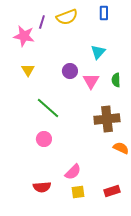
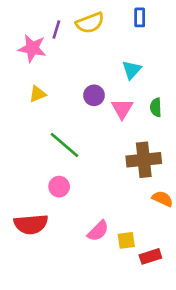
yellow triangle: (28, 70) -> (38, 94), turned 40
red semicircle: (42, 187) -> (31, 224), moved, size x1.4
yellow square: (78, 192) -> (126, 240), moved

